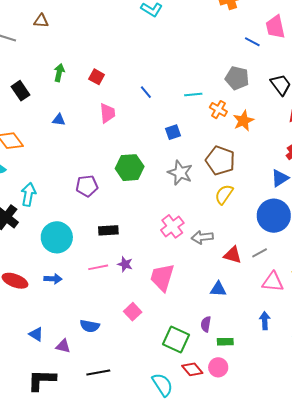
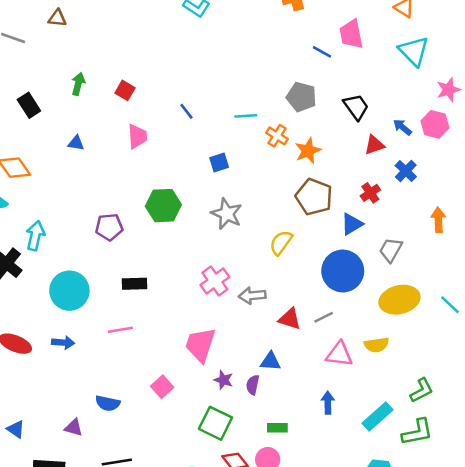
brown pentagon: (220, 161) -> (314, 197), moved
purple star: (125, 264) -> (224, 380), moved
purple semicircle: (206, 324) -> (253, 385), moved
blue triangle: (36, 334) -> (16, 429), moved

